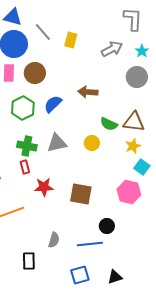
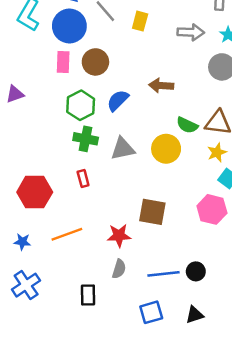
gray arrow: (112, 49) -> (191, 32), turned 30
yellow circle: (92, 143) -> (166, 149), size x1.5
green cross: (27, 146) -> (86, 139), moved
red star: (44, 187) -> (119, 235), moved
black circle: (107, 226) -> (196, 271), moved

